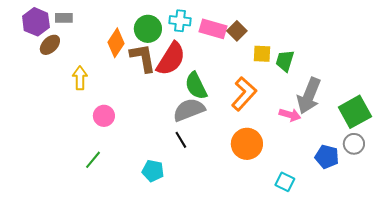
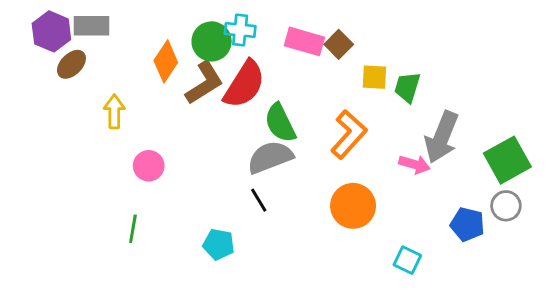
gray rectangle: (64, 18) -> (91, 26), size x1.4
cyan cross: (180, 21) -> (240, 30), moved
brown L-shape: (143, 58) -> (204, 83), turned 68
green line: (93, 160) -> (133, 229), turned -30

